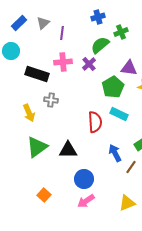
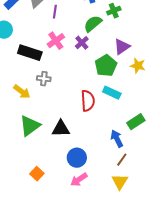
pink cross: (63, 62) -> (56, 41), turned -30
purple triangle: (129, 68) -> (122, 47), turned -42
yellow arrow: (29, 113) -> (22, 92), turned -30
blue arrow: (115, 153) -> (117, 139), moved
brown line: (131, 167) -> (122, 160), moved
yellow triangle: (127, 203) -> (120, 182), turned -36

